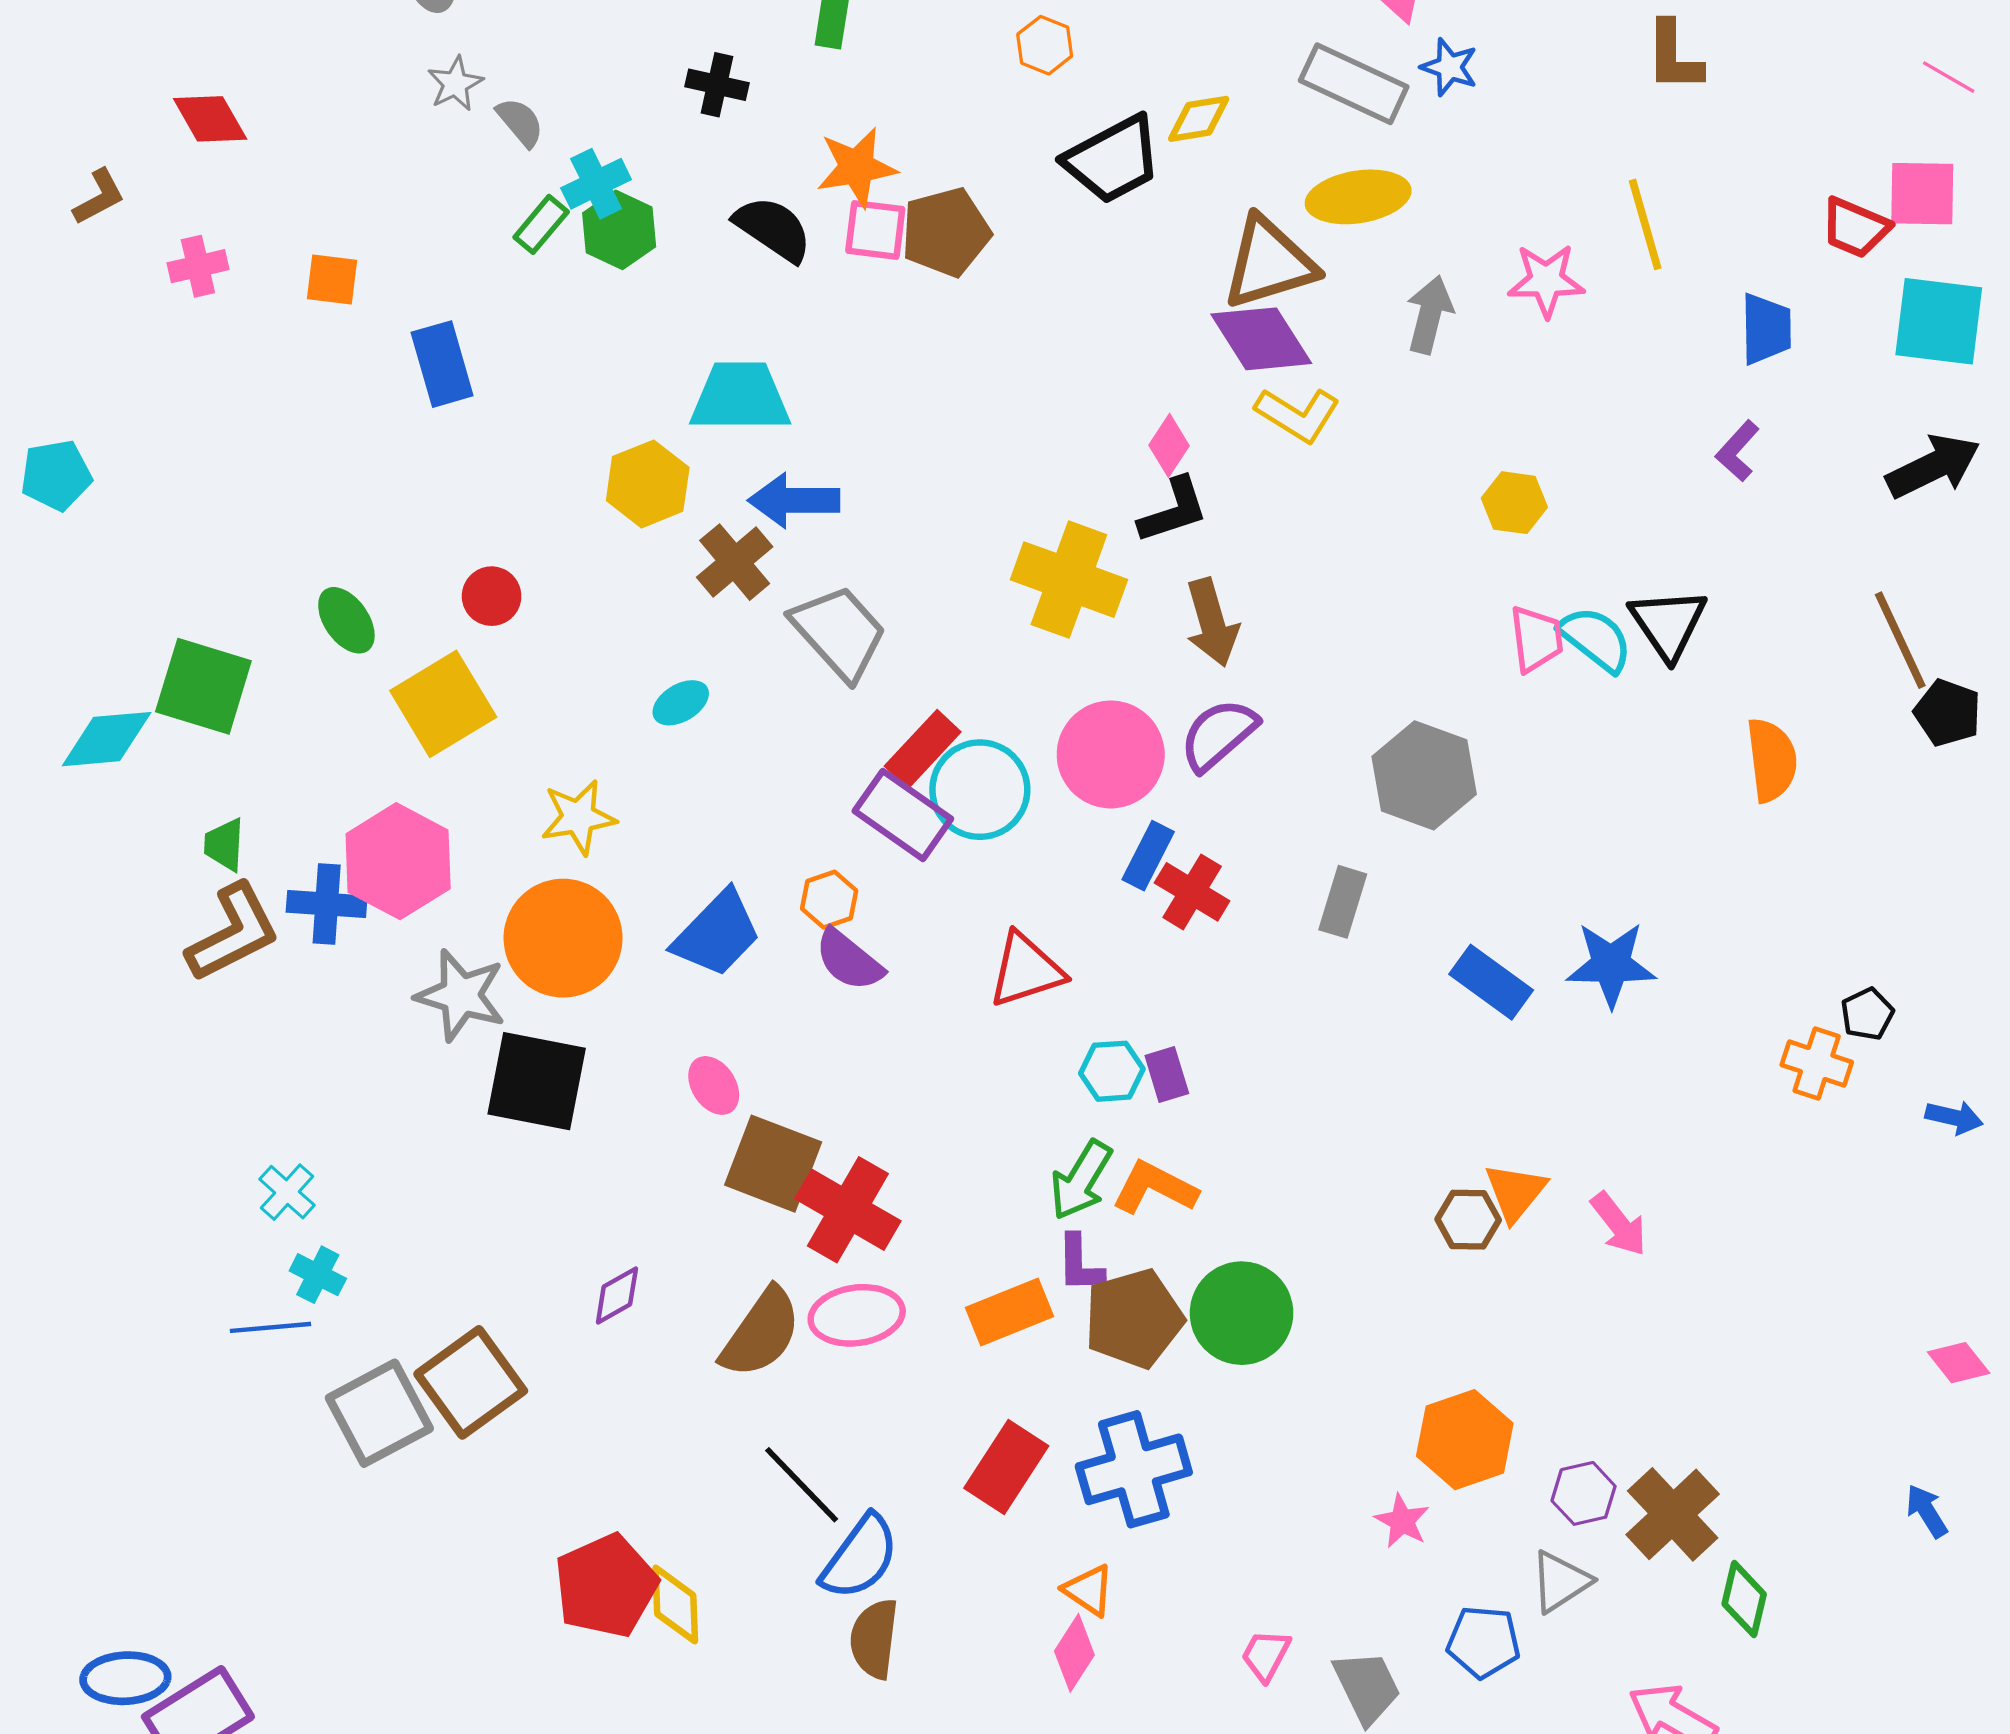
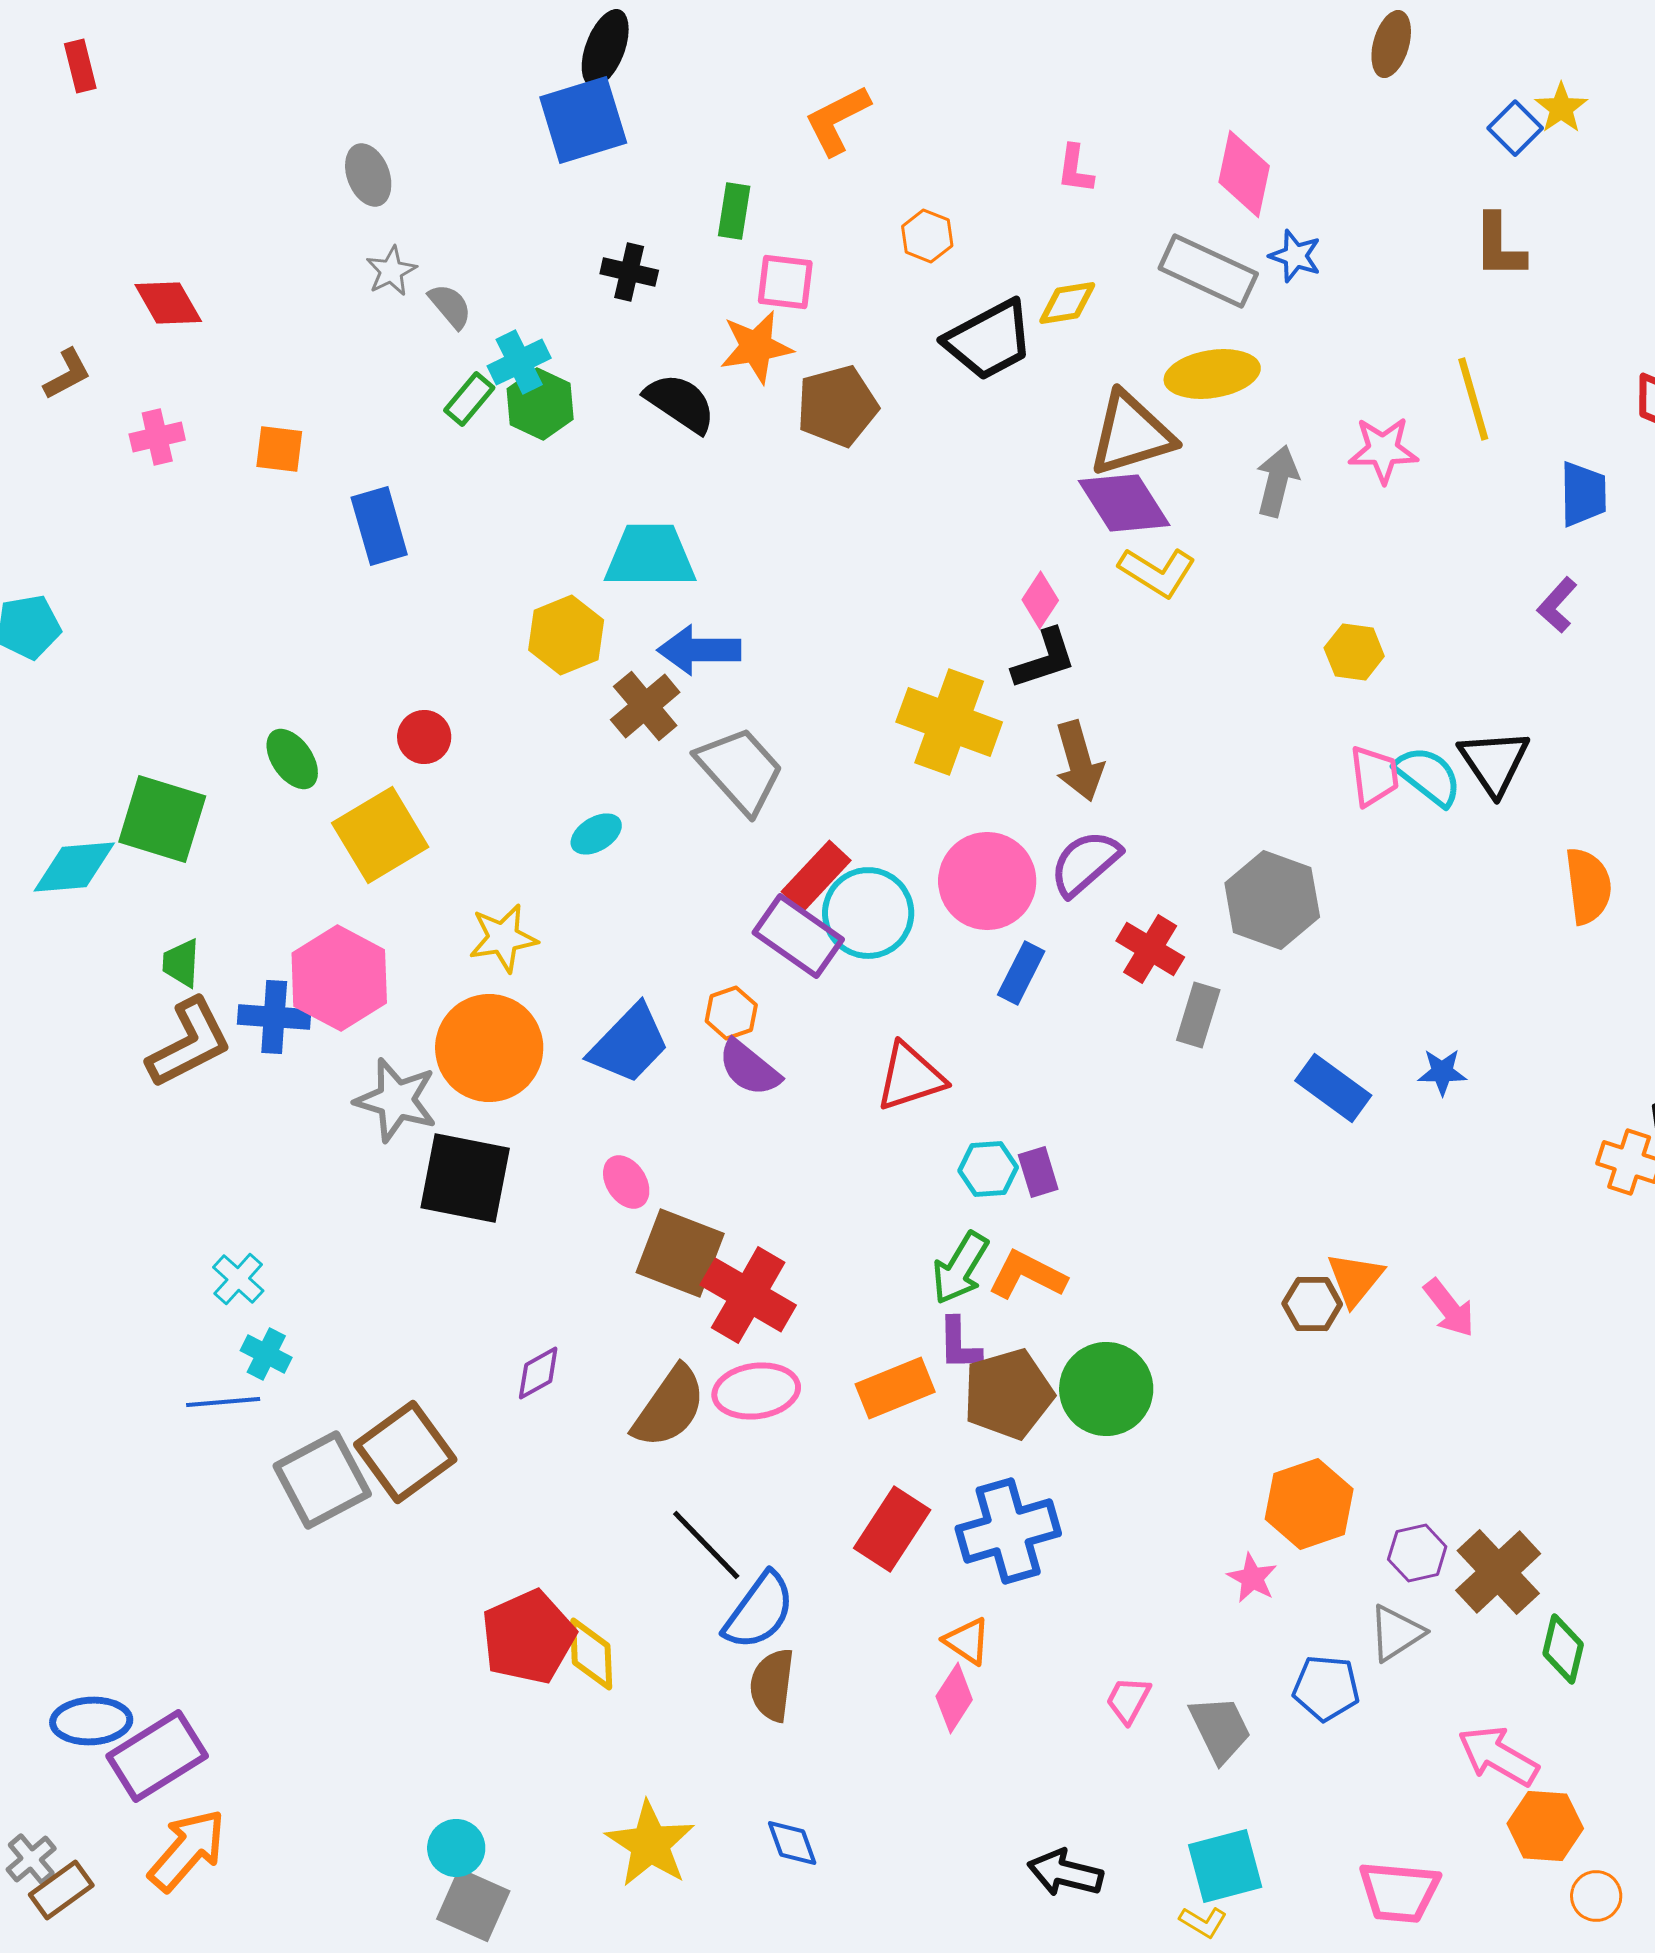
pink square: (875, 230) -> (785, 282), moved
red cross: (1192, 892) -> (1150, 949), moved
blue star: (1611, 965) -> (1442, 1072), size x0.6

